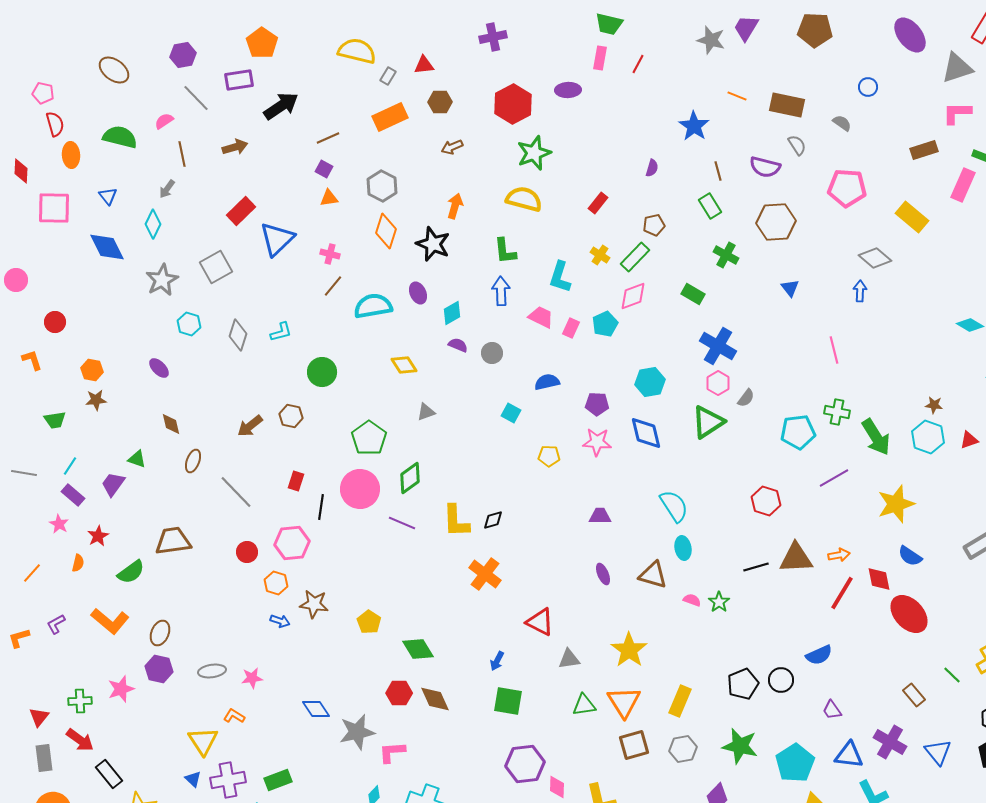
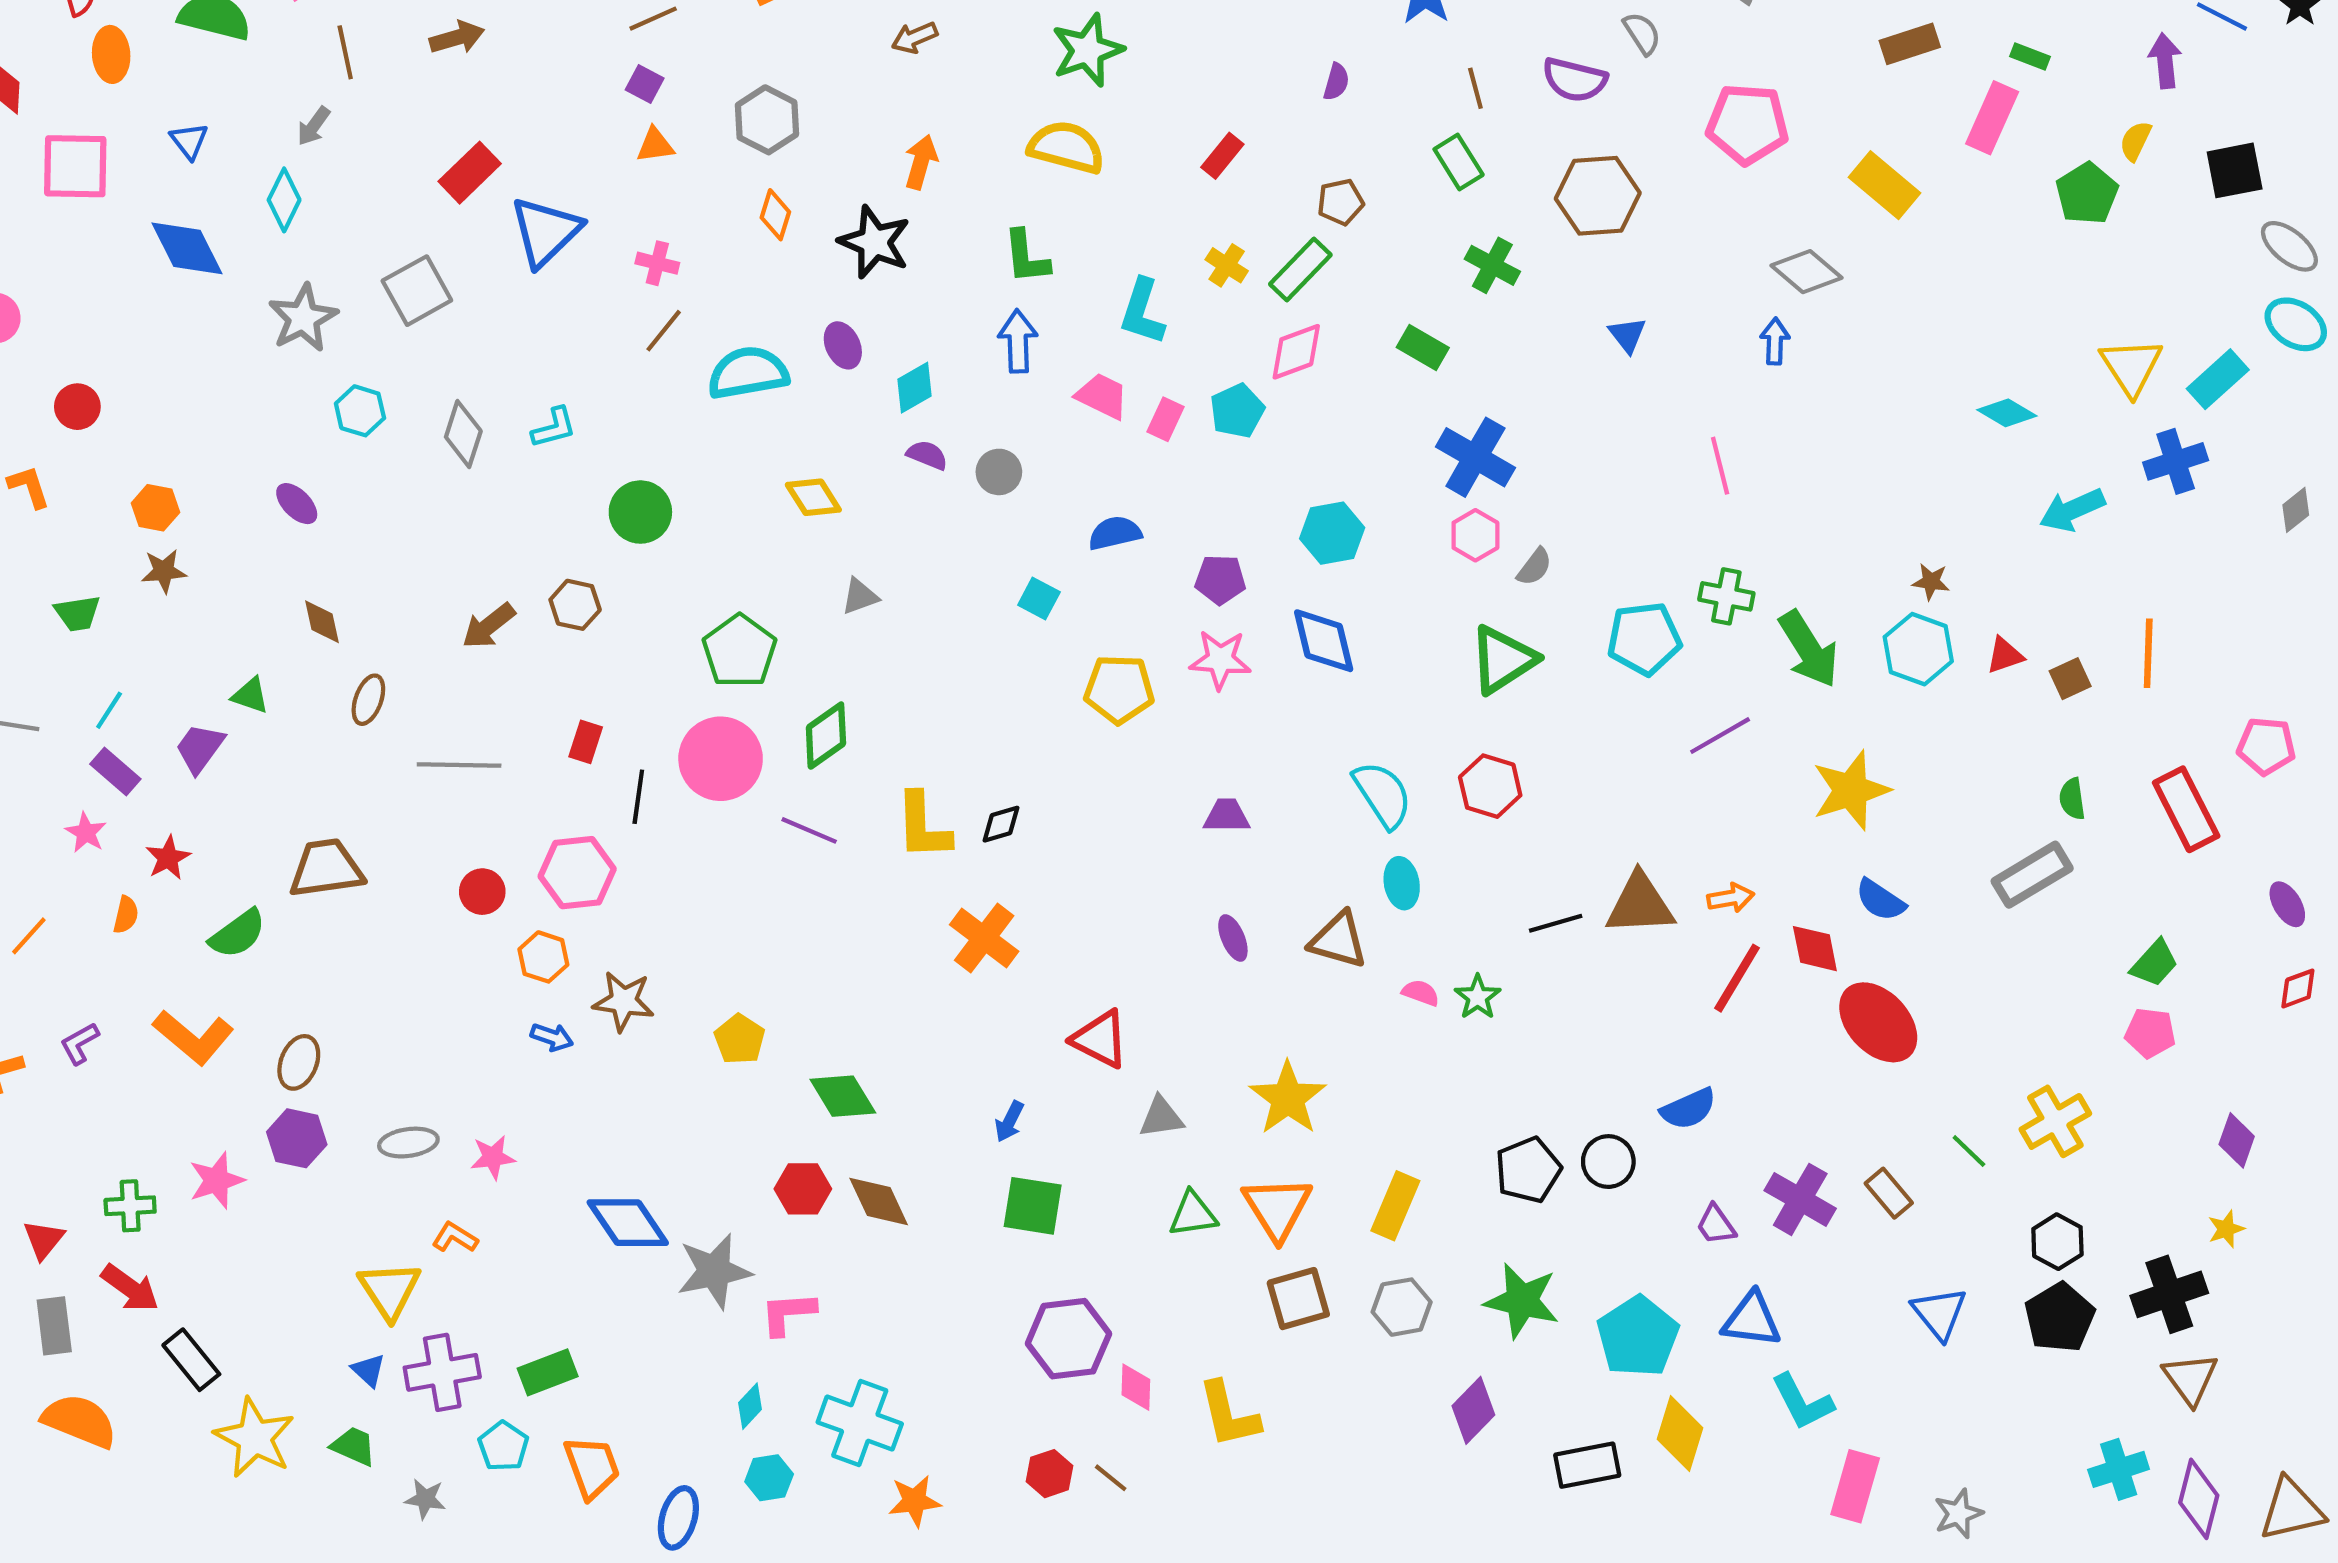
orange diamond: (386, 231) -> (775, 215), size x0.7
green triangle: (708, 422) -> (1503, 660), moved
yellow pentagon: (549, 456) -> (1119, 689), size x1.5
gray line: (236, 492) -> (459, 765), turned -45
red hexagon: (766, 501) -> (1490, 786), moved
blue diamond: (316, 709) -> (628, 1223), size x1.4
purple cross: (890, 742) -> (1800, 1199), moved

